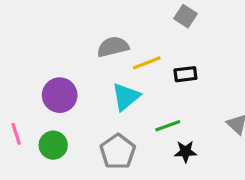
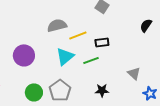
green line: (168, 126) -> (91, 60), moved
green circle: (53, 145) -> (34, 92), moved

